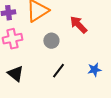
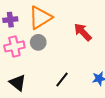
gray circle: (51, 41) -> (38, 42), moved

